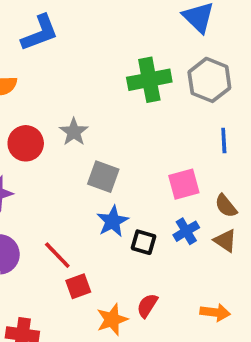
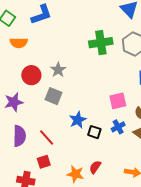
gray square: (103, 177) -> (53, 96), moved
red square: (78, 286) -> (44, 162), moved
orange star: (112, 320) -> (75, 174), turned 30

